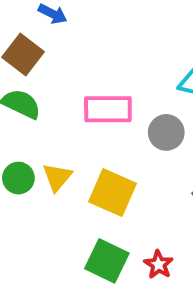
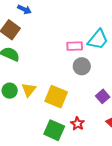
pink rectangle: (108, 109) -> (75, 46), moved, size x0.7
red star: (159, 265) -> (77, 124), moved

